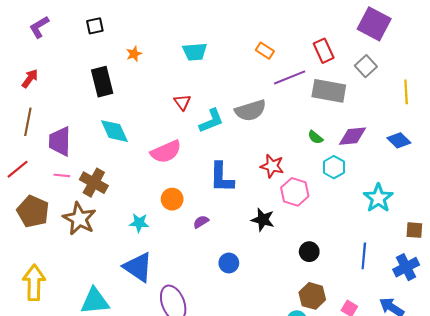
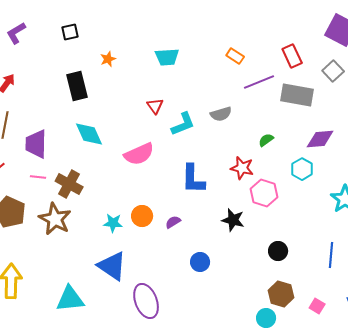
gray semicircle: (250, 110) -> (221, 114), size x0.7
green semicircle: (315, 137) -> (266, 140), moved, turned 105
orange circle: (172, 199) -> (142, 216), moved

